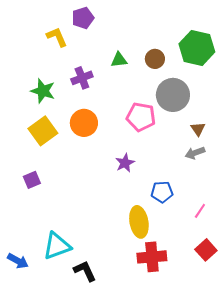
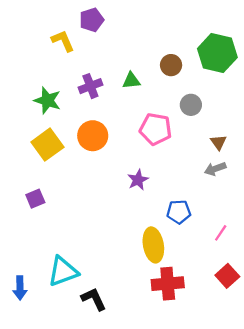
green triangle: (119, 60) -> (131, 81), moved
gray circle: (173, 95) -> (191, 105), size x0.6
blue arrow: (18, 261) -> (20, 288), turned 60

